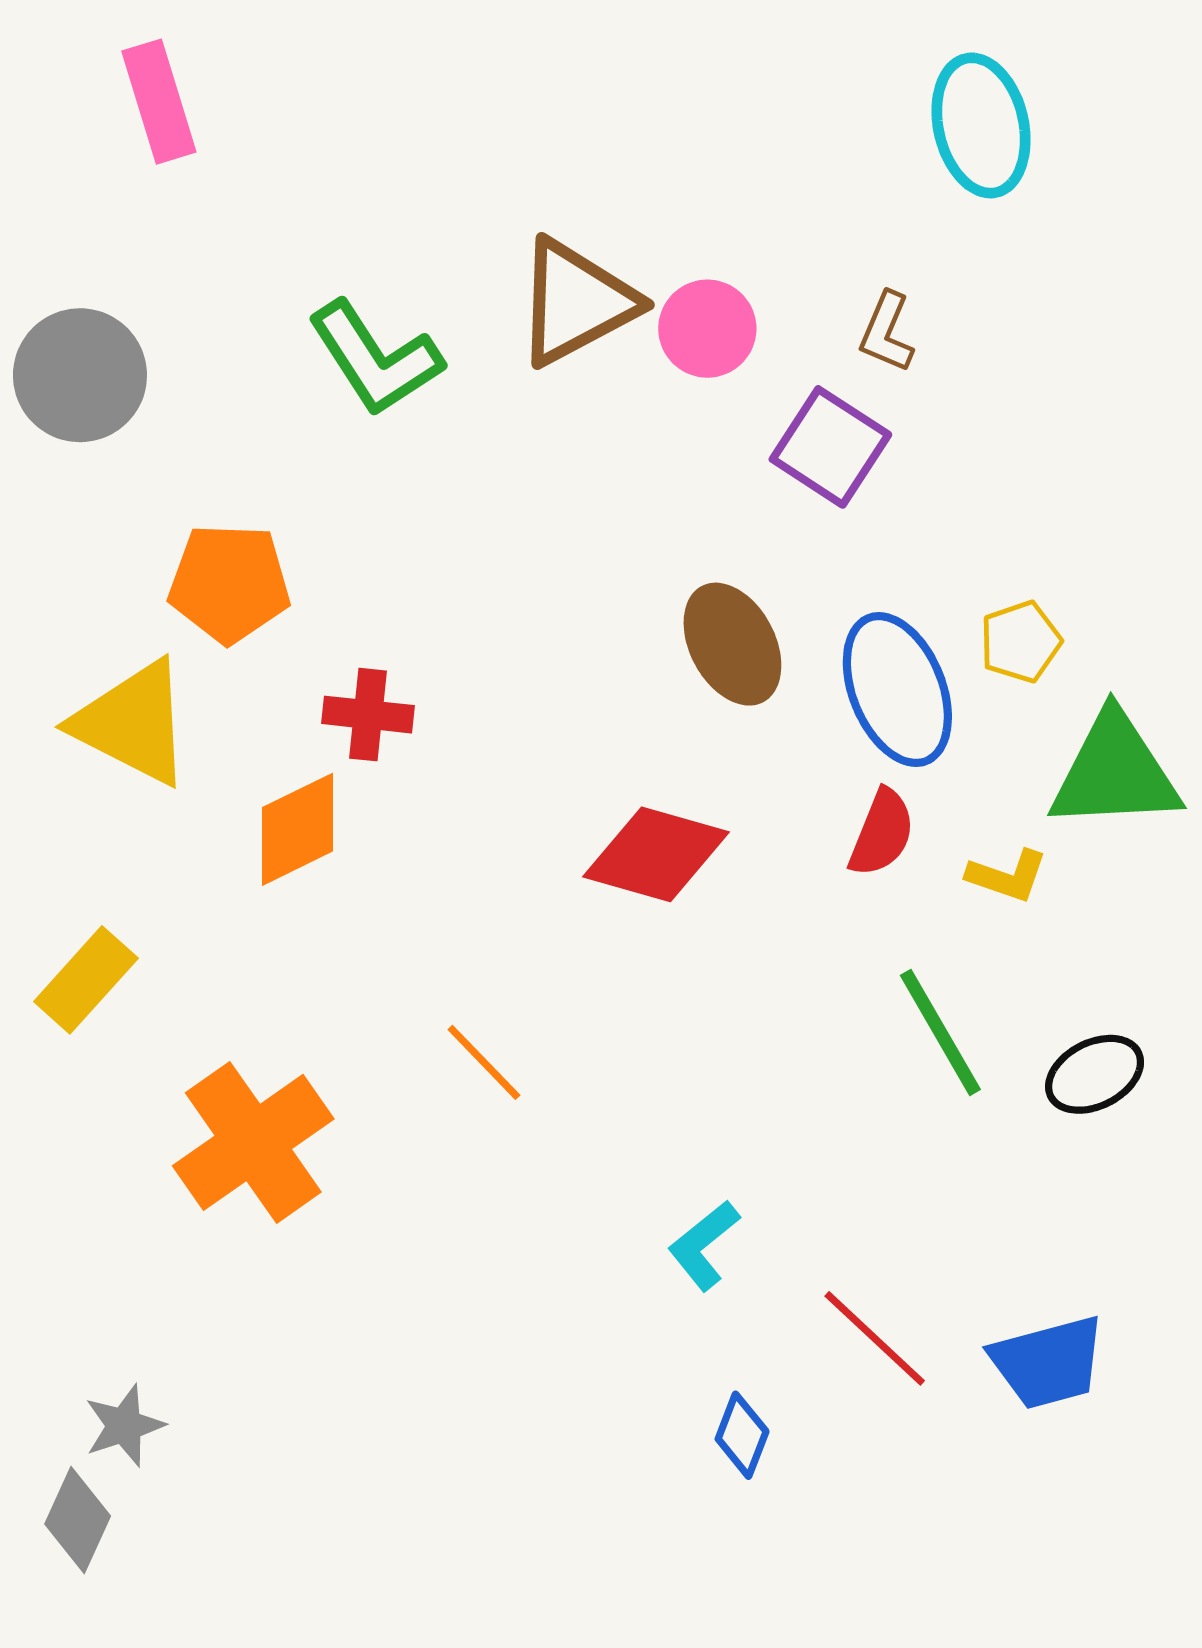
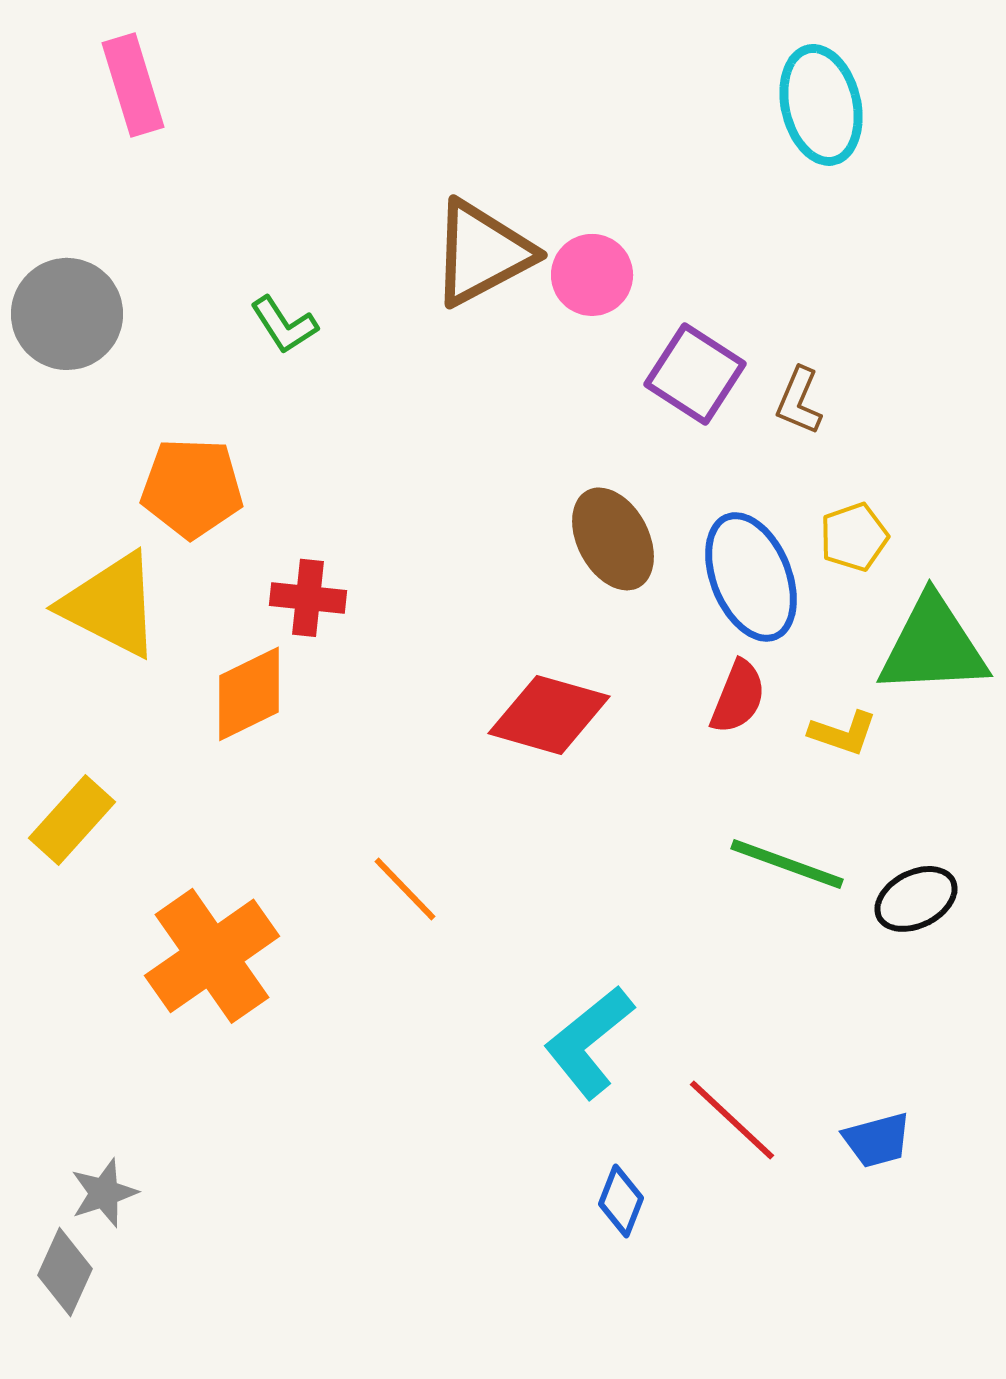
brown L-shape: (887, 332) -> (799, 401), moved
green L-shape: (375, 358) -> (284, 325), moved, size x0.6
green line: (940, 1032) -> (787, 864), turned -40
cyan L-shape: (704, 1245) -> (589, 1042), size x1.5
blue trapezoid: (1048, 1362) -> (877, 1140), size x0.7

